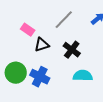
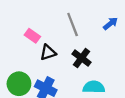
gray line: (64, 20) -> (73, 25), turned -65

